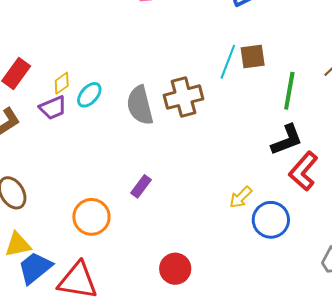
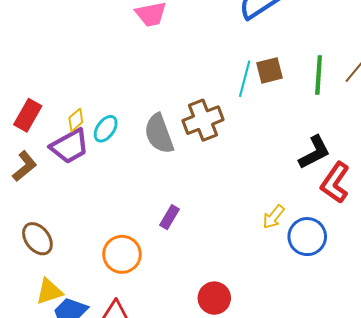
green line: (289, 91) -> (319, 75), moved
purple trapezoid: (53, 108) -> (70, 146), size x1.4

